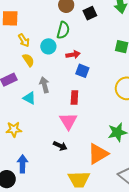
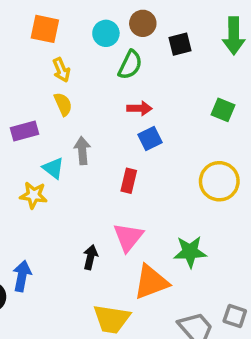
cyan circle: (48, 46) -> (106, 33), moved
blue square: (82, 71) -> (150, 138), turned 32
pink triangle: (68, 121) -> (128, 237), moved
yellow star: (14, 129) -> (33, 195), moved
black arrow: (60, 146) -> (90, 257), turned -112

